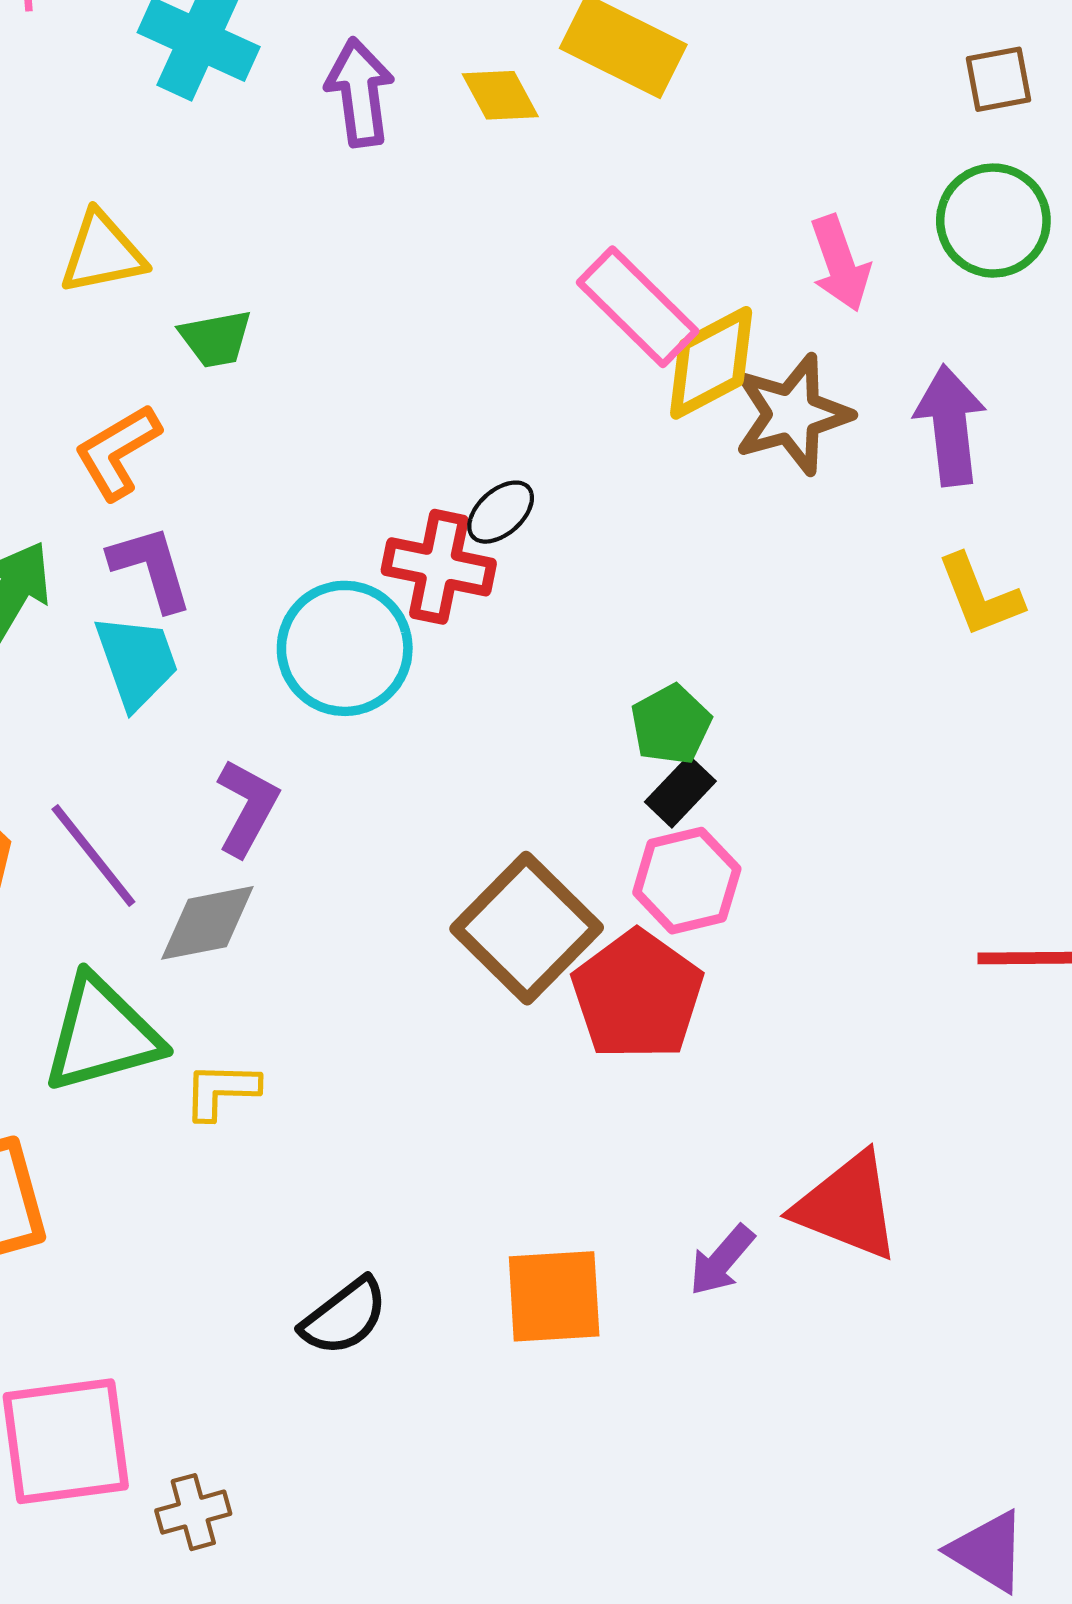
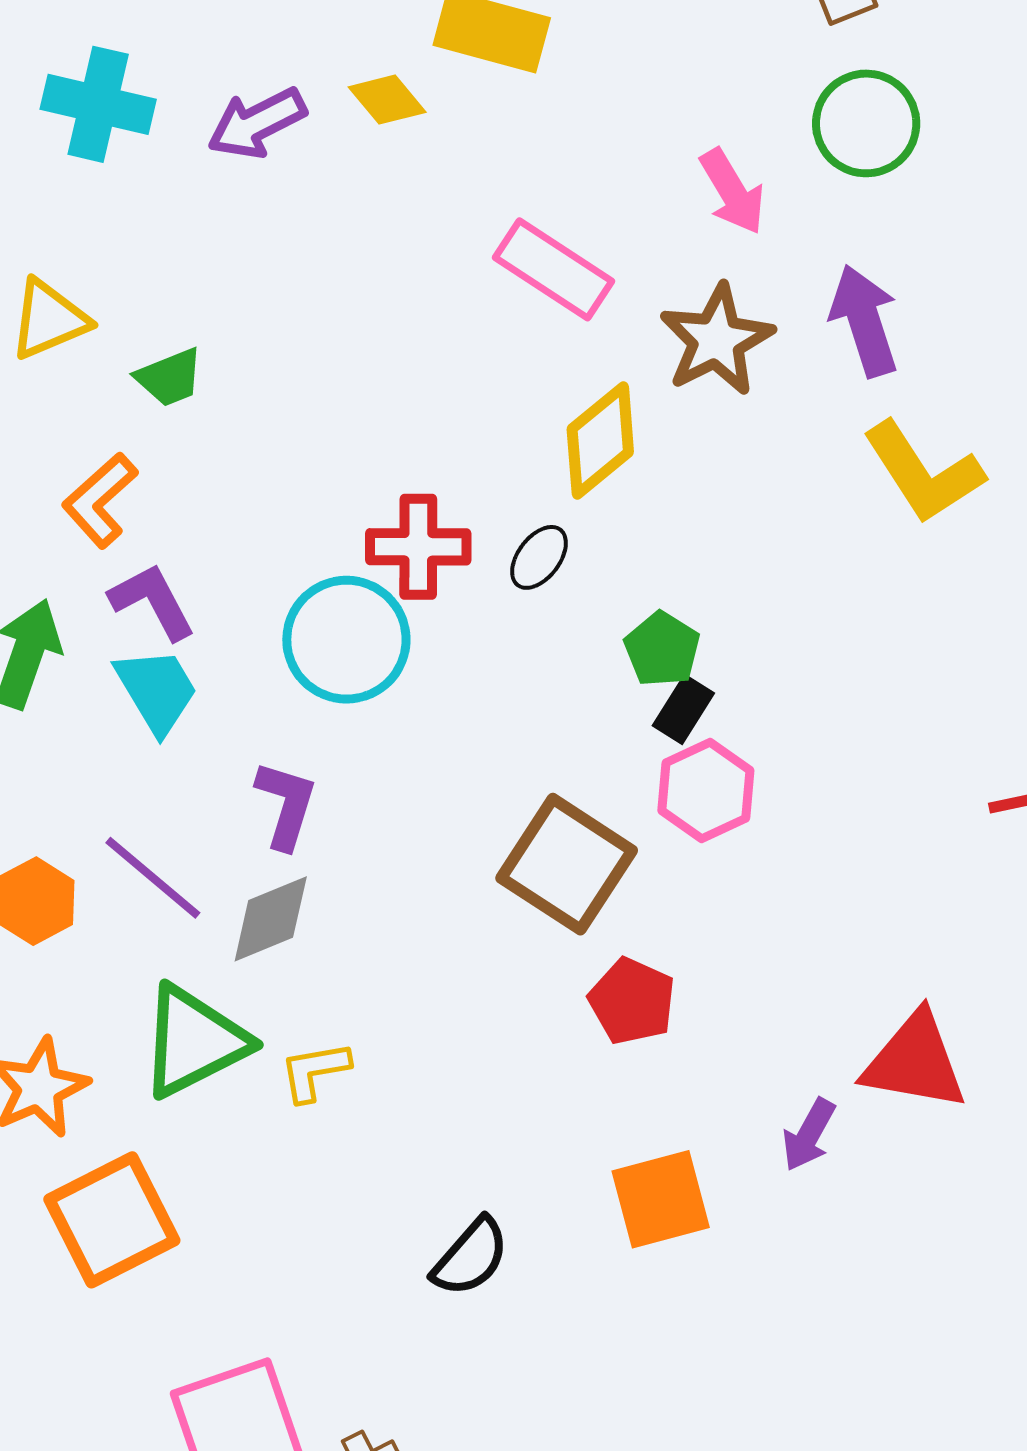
purple arrow: (360, 92) -> (257, 123), turned -98
yellow diamond: (711, 363) -> (600, 440), moved
black ellipse: (501, 512) -> (539, 557), moved
yellow L-shape: (980, 595) -> (923, 472), size x1.4
red pentagon: (637, 995) -> (632, 1001), moved, size x0.7

